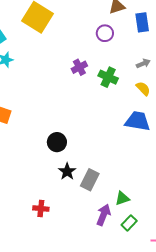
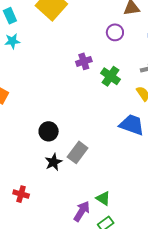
gray rectangle: (90, 180) -> (78, 152), moved
green triangle: (122, 198) -> (103, 198), turned 42

